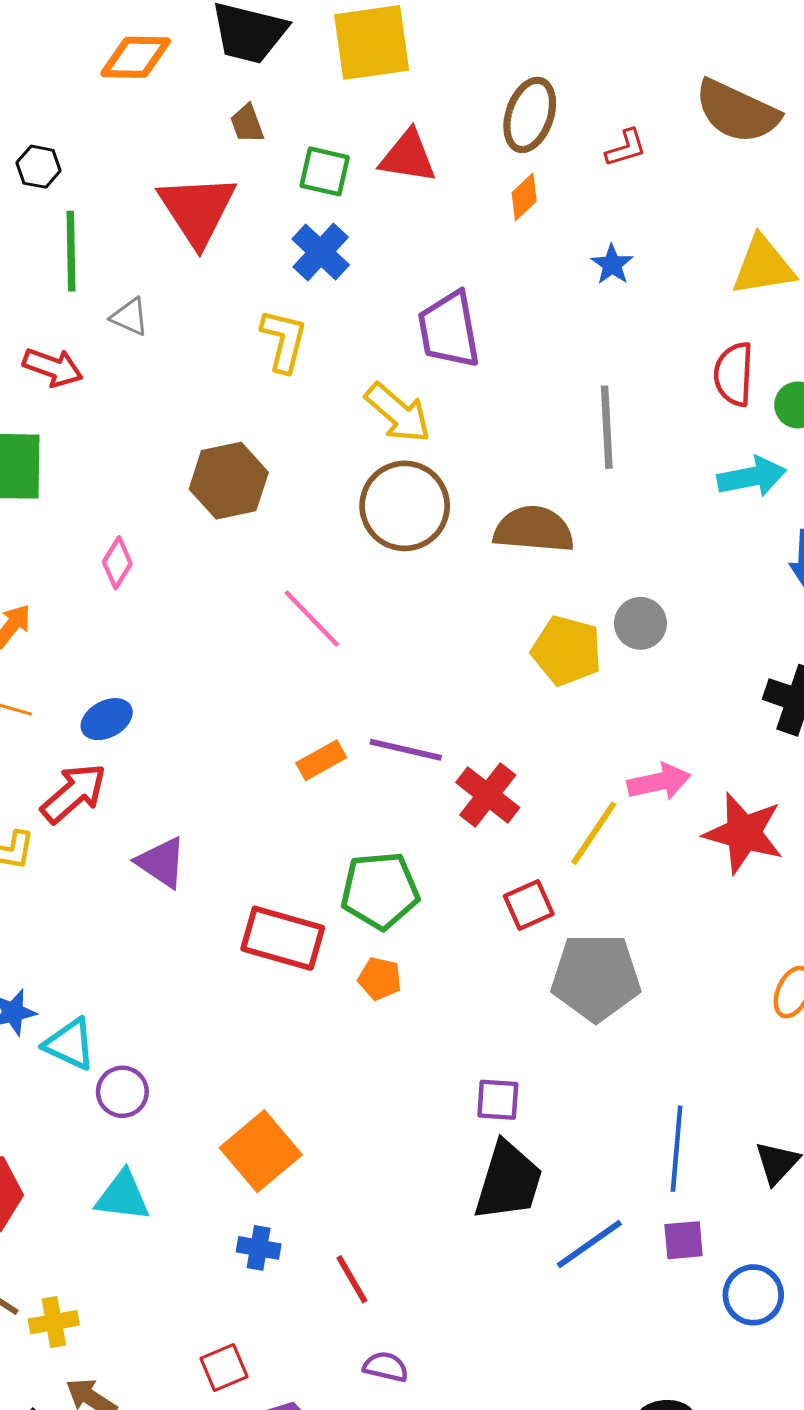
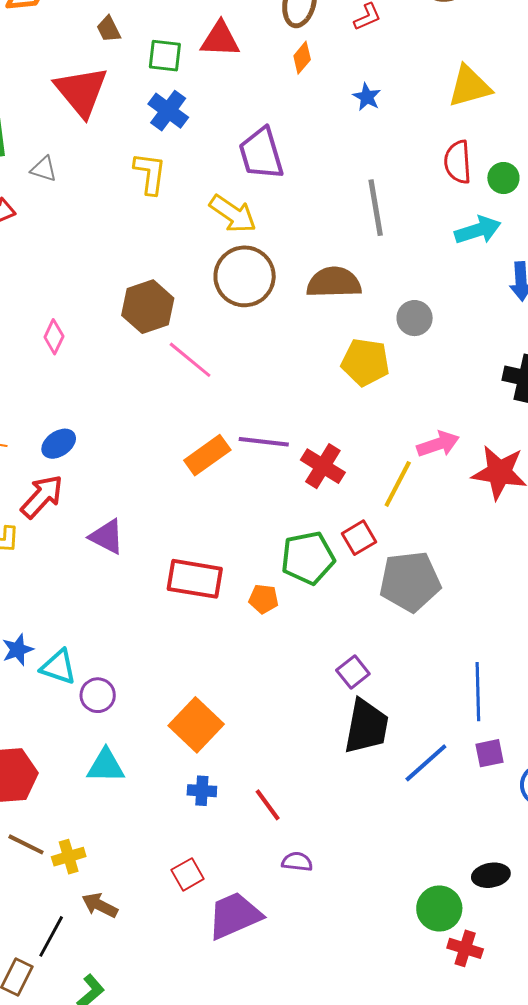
brown hexagon: (229, 481) -> (148, 307), moved
gray circle: (640, 623) -> (415, 318), moved
orange rectangle: (321, 760) -> (207, 455), size x1.4
green pentagon: (380, 890) -> (308, 558), moved
purple square: (498, 1100) -> (353, 672), turned -36

